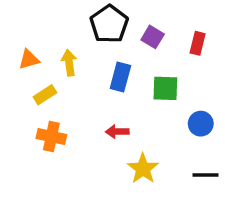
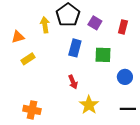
yellow arrow: (69, 63) -> (45, 25), moved
red arrow: (117, 132) -> (73, 82), turned -112
orange cross: (51, 136) -> (32, 110), moved

